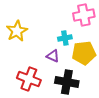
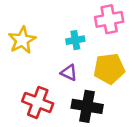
cyan cross: (65, 38) -> (75, 40), moved

